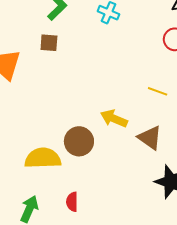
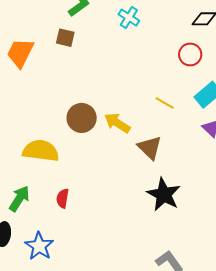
brown circle: (79, 141) -> (82, 118), moved

